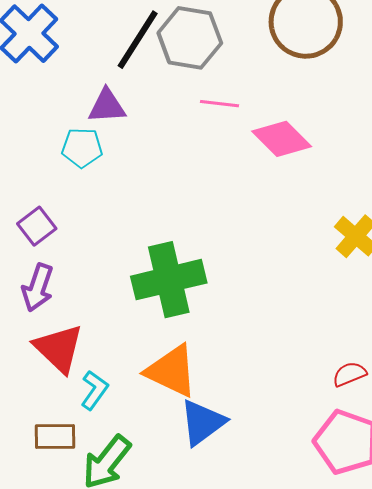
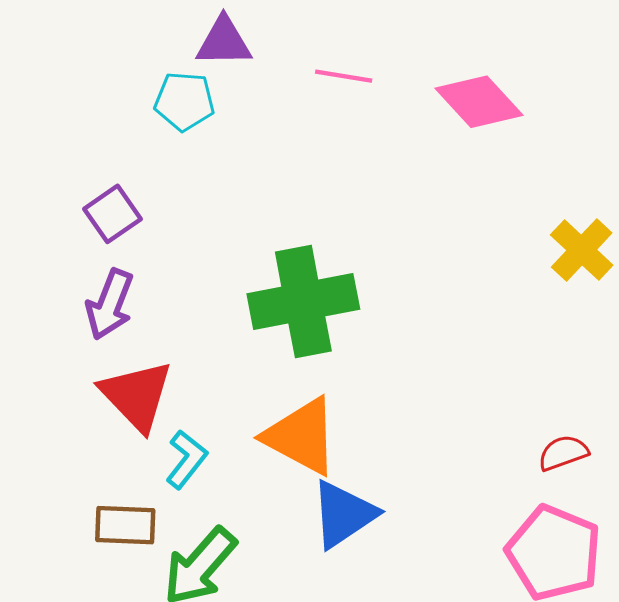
pink line: (220, 104) -> (344, 76), moved

